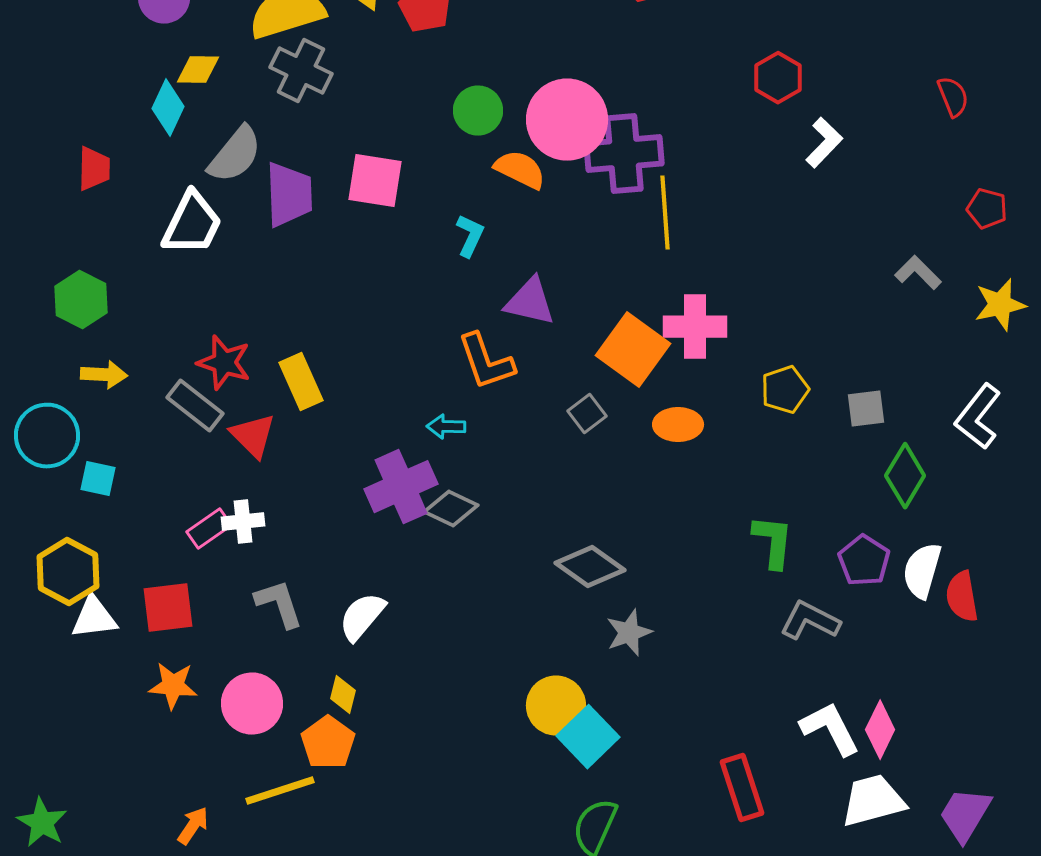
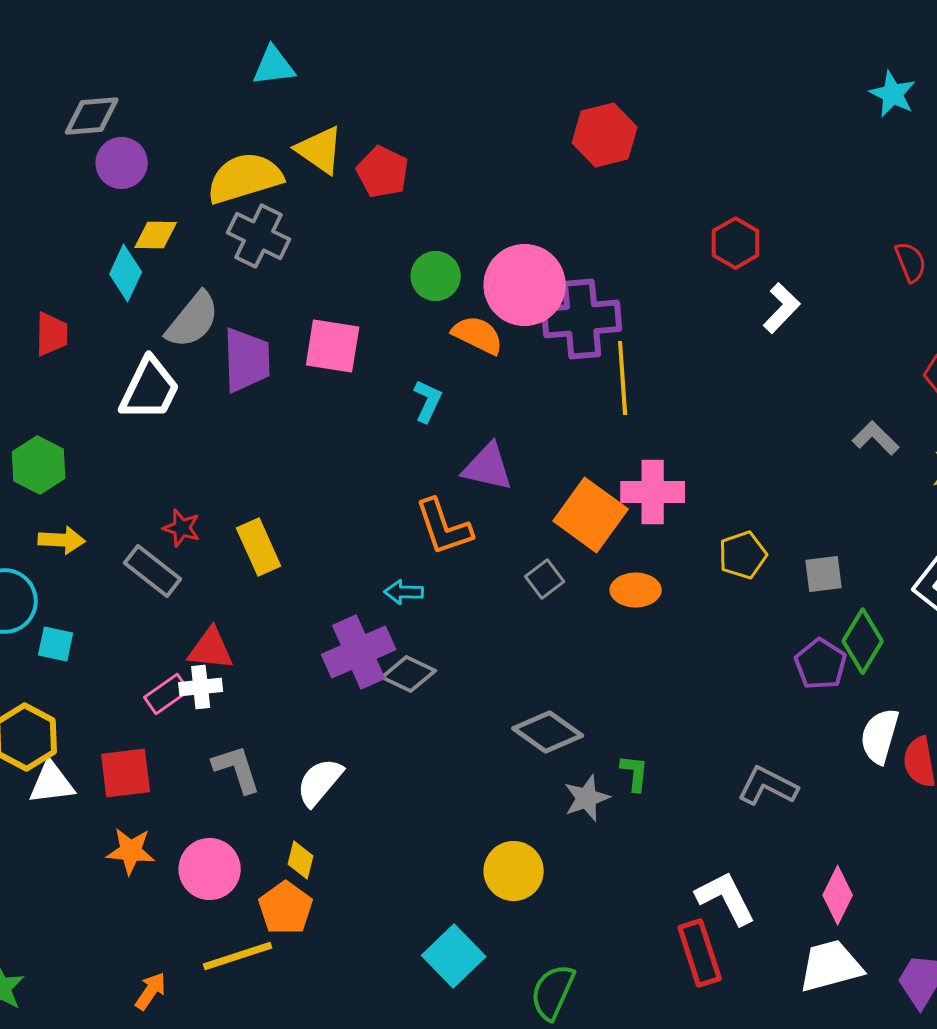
red star: (224, 363) -> (182, 528), size x0.7
red triangle: (253, 436) -> (211, 649), moved, turned -39
green L-shape: (773, 542) -> (635, 773), moved, size x0.7
purple pentagon: (864, 561) -> (821, 664), moved
white L-shape: (830, 729) -> (726, 898), moved
cyan square: (588, 737) -> (454, 956), moved

